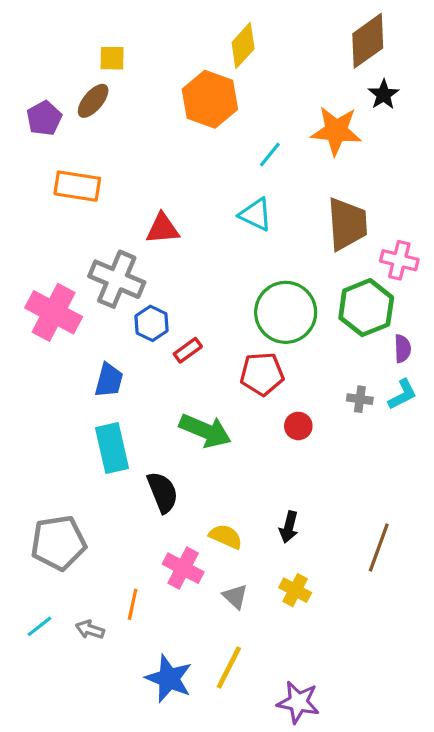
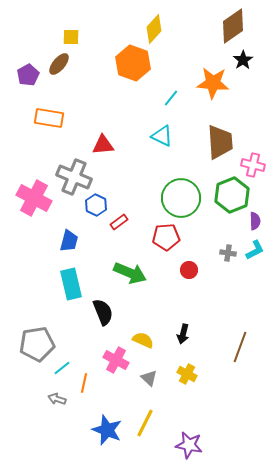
cyan line: (39, 626) -> (62, 368), moved

